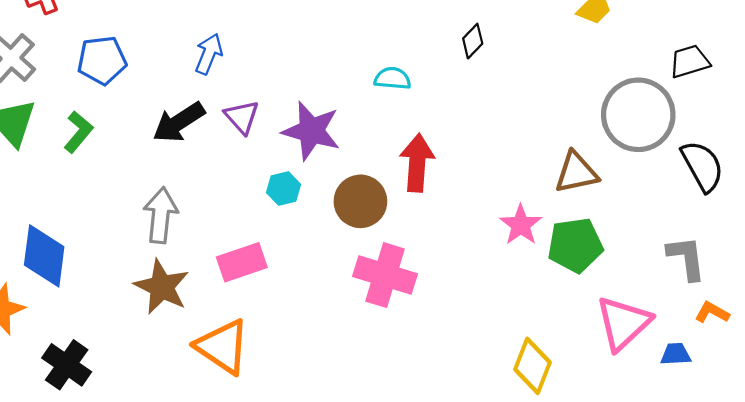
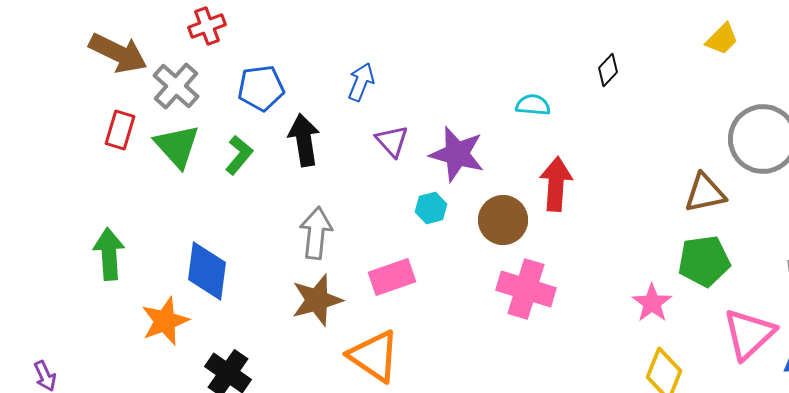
black arrow: (179, 122) -> (304, 140), moved, turned 114
pink star: (521, 225) -> (652, 303), moved
brown star: (162, 287) -> (317, 300), turned 30

